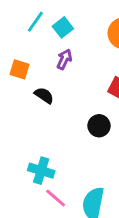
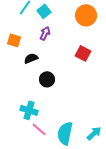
black semicircle: (44, 95) -> (31, 58), turned -56
black circle: (99, 126) -> (47, 79), moved

